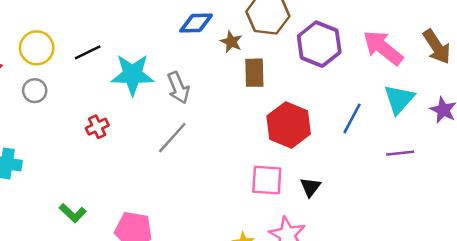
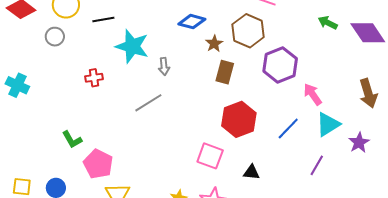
pink arrow: (383, 48) -> (313, 94), moved, size x0.7
gray arrow: (178, 88) -> (164, 66), size x0.7
purple line: (400, 153) -> (317, 165), turned -70
black triangle: (310, 187) -> (251, 172), moved, turned 42
green L-shape: (73, 213) -> (72, 140), moved

